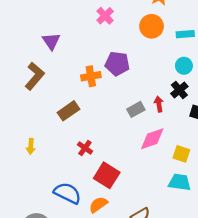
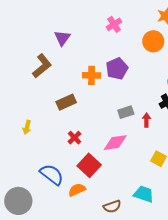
purple pentagon: (117, 64) -> (117, 69), turned 30
red arrow: (159, 104) -> (146, 120), moved
pink diamond: (152, 139) -> (115, 143), moved
cyan trapezoid: (180, 182) -> (144, 194), moved

